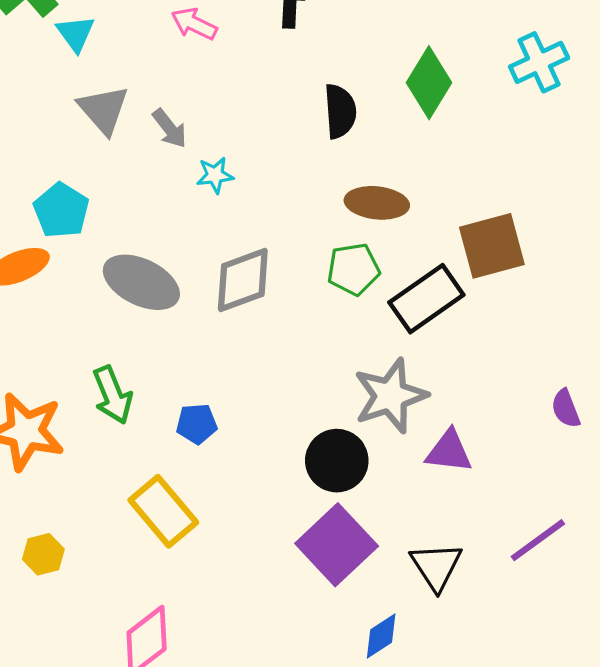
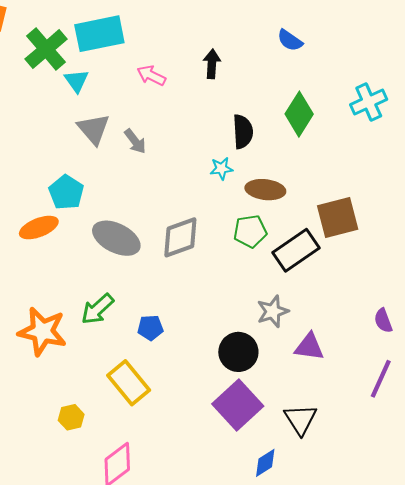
cyan star: (215, 175) -> (221, 169), moved
green arrow: (113, 395) -> (97, 309), turned 69
gray star: (390, 396) -> (273, 311), size x0.7
purple line: (538, 540) -> (381, 379), moved, turned -30
yellow hexagon: (43, 554) -> (71, 417), moved

